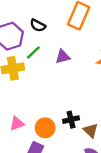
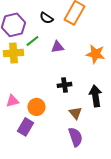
black semicircle: (38, 25) -> (46, 18), moved
black cross: (71, 120) -> (64, 85), moved

